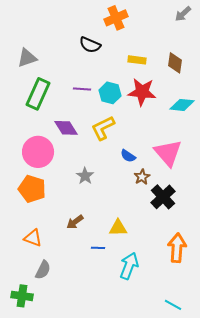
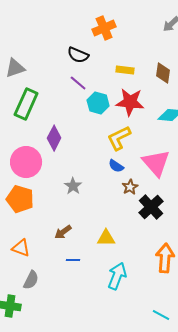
purple line: (82, 89) -> (78, 83), moved, turned 36
purple diamond: (66, 128) -> (54, 138), turned 60
yellow L-shape: (103, 128) -> (119, 138), moved
blue line: (98, 248) -> (73, 260), moved

